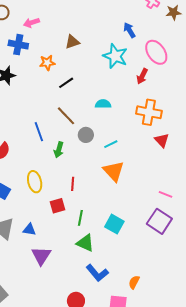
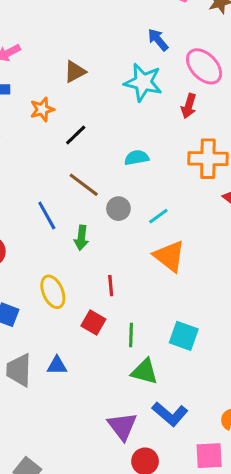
red square: (57, 206) -> (93, 322), turned -35
purple triangle: (41, 256) -> (122, 426), moved

